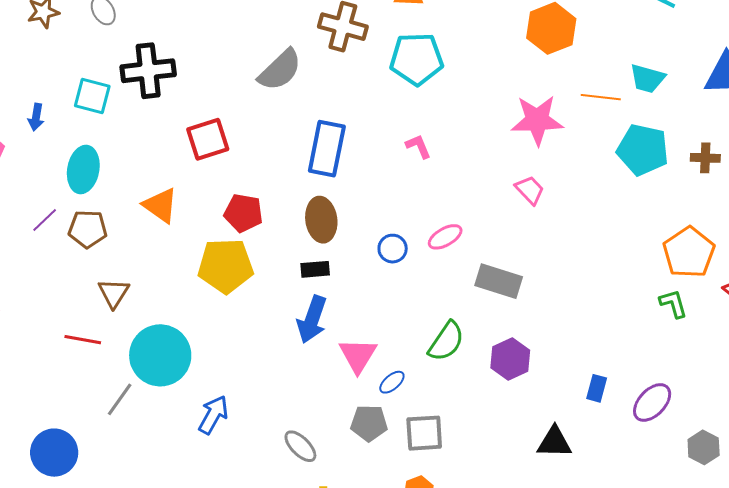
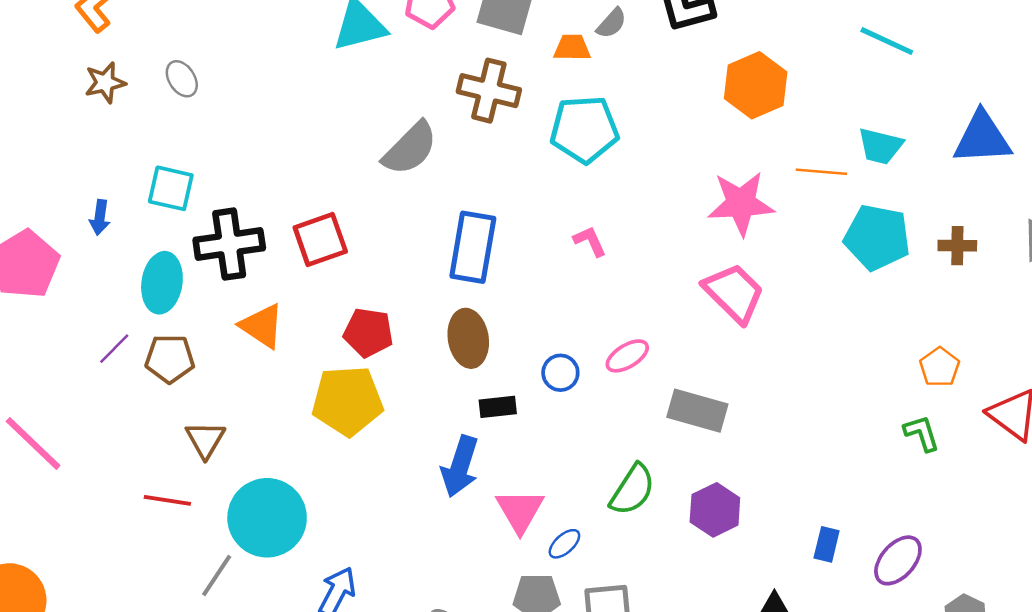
black cross: (148, 71) -> (229, 244), moved
pink trapezoid: (530, 190) -> (734, 293), size x1.6
orange pentagon: (689, 252) -> (940, 367), size x0.6
black rectangle: (315, 269) -> (498, 407), moved

